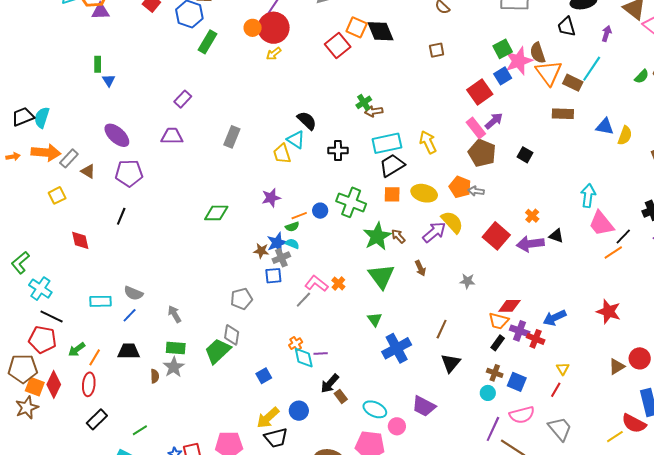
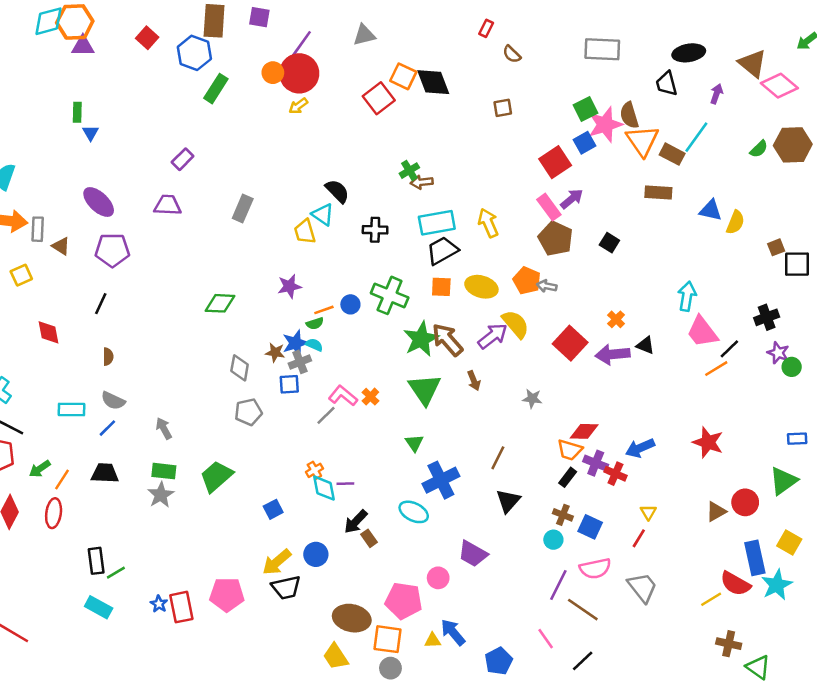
gray rectangle: (69, 158) -> (38, 229), turned -42
brown arrow: (398, 236) -> (447, 340), size x1.8
gray diamond: (232, 335) -> (240, 368), moved
brown semicircle: (155, 376) -> (108, 357), moved
cyan ellipse: (375, 409) -> (414, 512), moved
black rectangle: (97, 419) -> (96, 561), moved, turned -55

